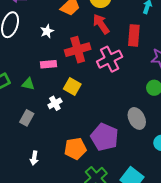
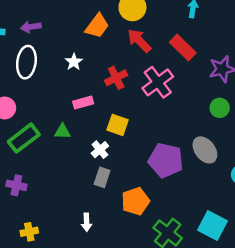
red rectangle: (134, 35) -> (183, 47), turned -40
red cross: (78, 50) -> (116, 78), size x0.7
gray rectangle: (27, 118) -> (102, 177), moved
purple pentagon: (104, 137) -> (166, 160), moved

